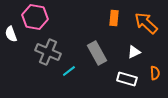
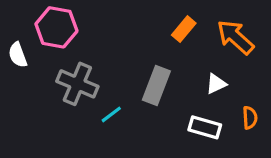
orange rectangle: (114, 18) -> (184, 29), turned 35
gray rectangle: (97, 53) -> (156, 85), turned 50

